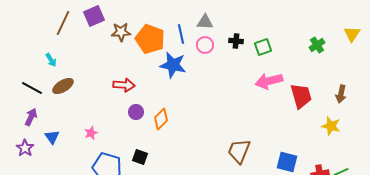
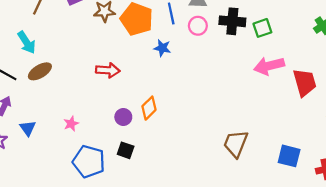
black cross: (236, 41) -> (232, 21), size x1.6
cyan arrow: (51, 60) -> (27, 42), size x1.5
blue star: (173, 65) -> (162, 48), size x0.6
purple circle: (136, 112) -> (123, 117), moved

